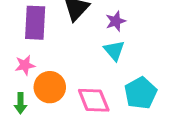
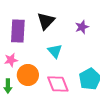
purple star: (116, 21) -> (82, 27), moved
cyan triangle: (114, 51) -> (55, 51), moved

